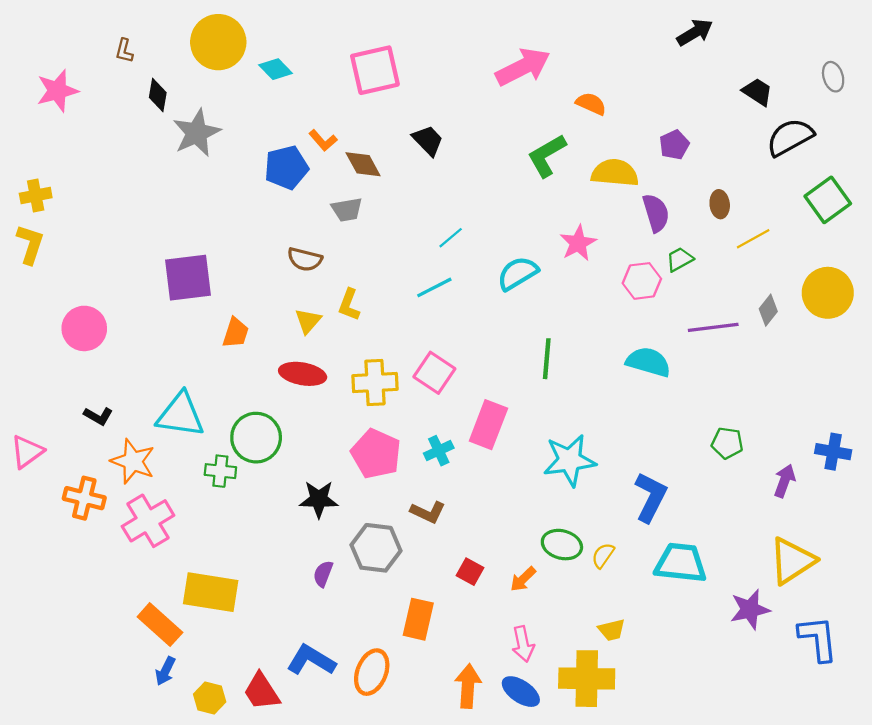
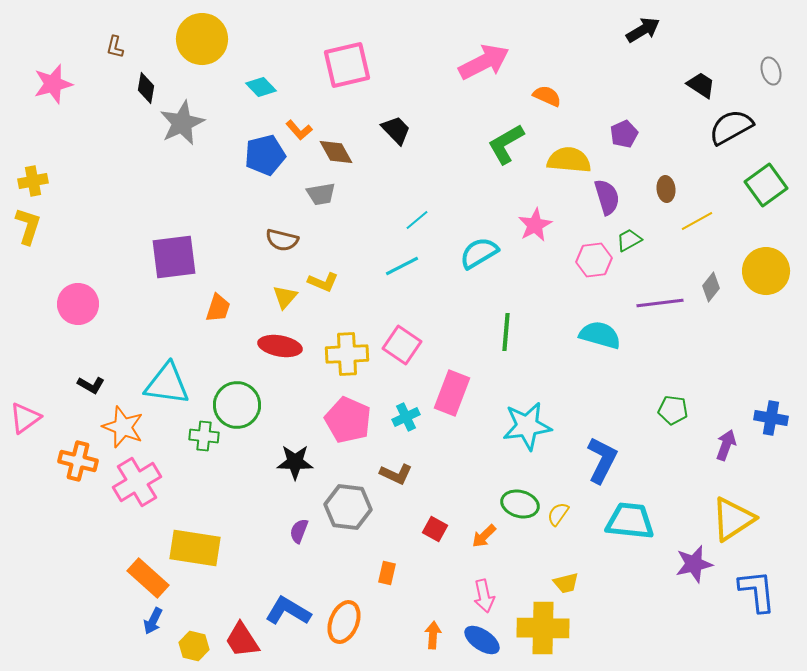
cyan diamond: (276, 69) -> (261, 87), moved
yellow L-shape: (349, 305) -> (323, 282), turned -88
orange rectangle: (418, 619) -> (387, 573), size x0.6
orange arrow: (468, 686) -> (433, 635), size x0.7

